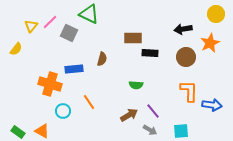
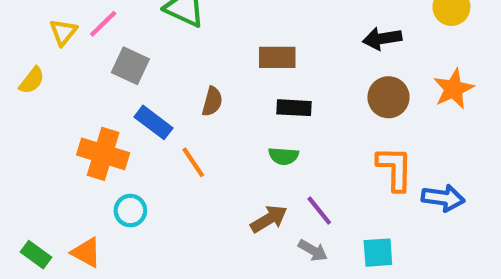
gray square: (69, 33) -> (130, 66), moved
orange star: (210, 43) -> (454, 89), moved
black rectangle: (150, 53) -> (294, 108), moved
blue rectangle: (74, 69) -> (153, 122), turned 42
orange line: (89, 102) -> (193, 162), moved

